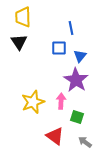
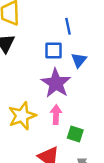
purple star: (76, 80) -> (56, 83), moved

